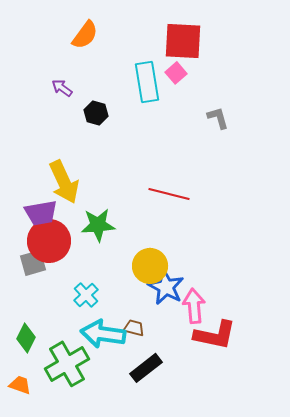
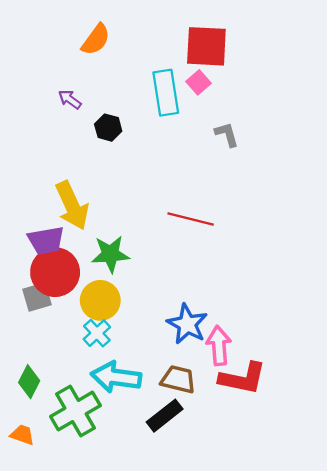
gray L-shape: (218, 118) -> (227, 134), moved
yellow circle: (150, 266) -> (100, 300), moved
brown trapezoid: (134, 328) -> (178, 379), moved, size x1.5

